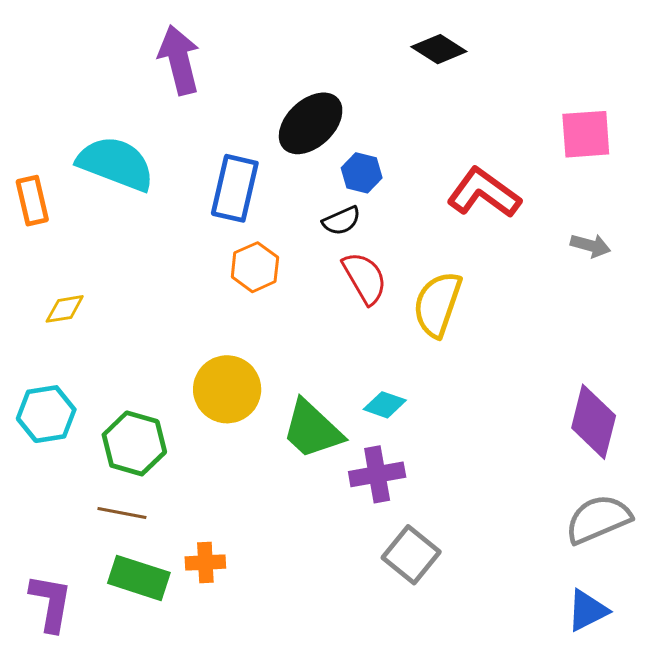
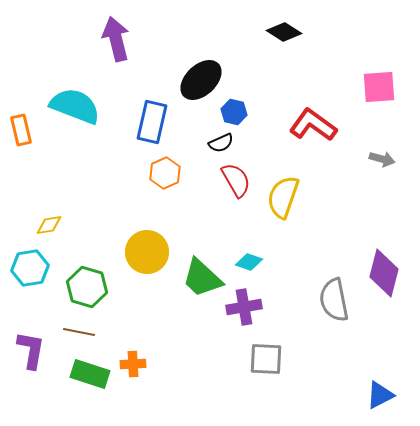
yellow diamond: (65, 309) -> (49, 225), moved
gray semicircle: (598, 519) -> (334, 300), moved, turned -78
gray square: (411, 555) -> (266, 359), turned -36
purple L-shape: (51, 603) -> (31, 350), moved

